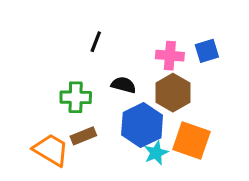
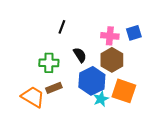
black semicircle: (124, 85) -> (80, 55), turned 42

